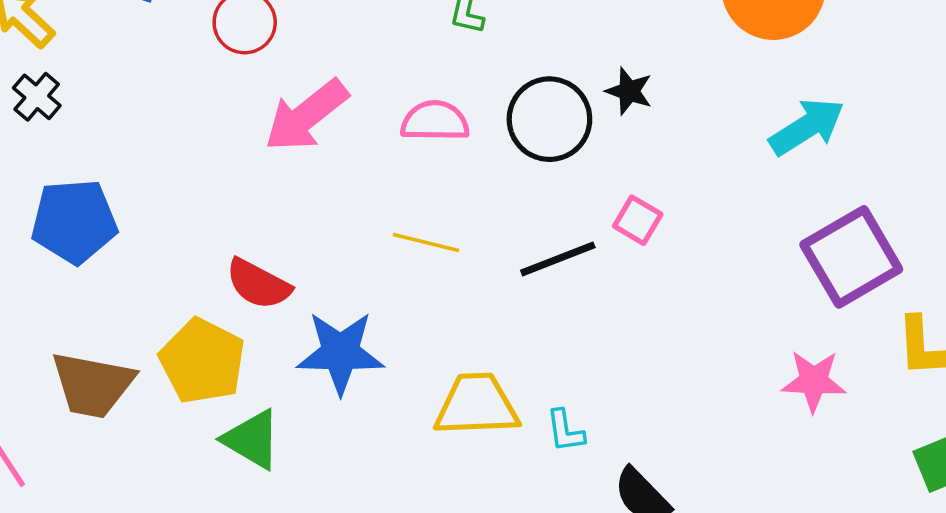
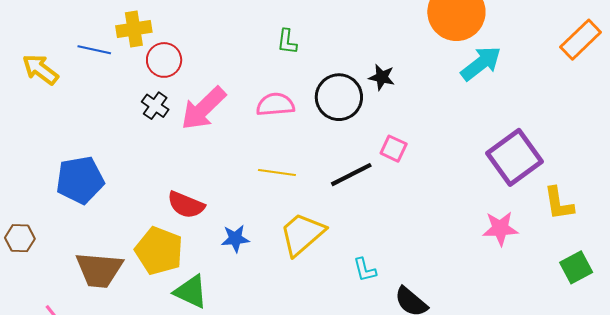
black cross: (37, 97) -> (155, 106), moved
cyan arrow: (807, 127) -> (481, 63), moved
blue star: (340, 353) -> (235, 239), size x0.6
yellow trapezoid: (477, 405) -> (302, 234), moved, turned -33

